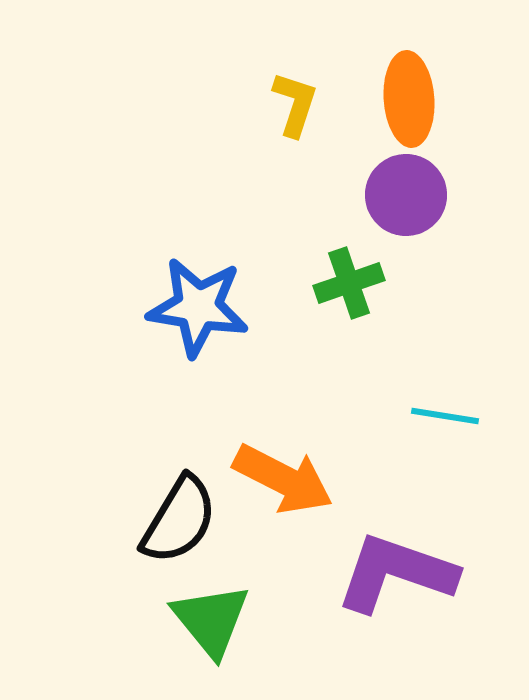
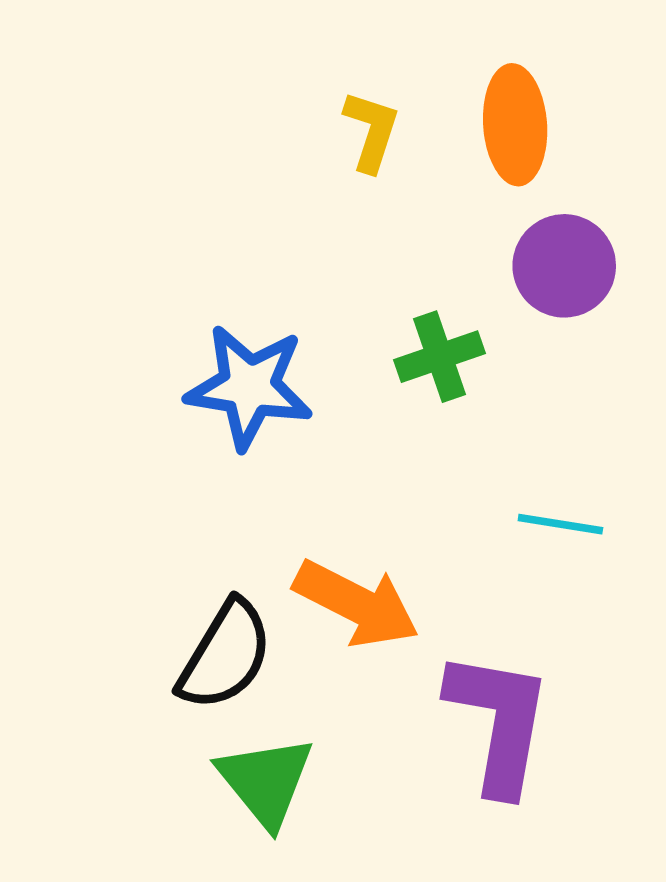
purple circle: (406, 195) -> (564, 266), moved
purple L-shape: (396, 573) -> (499, 722), turned 81

